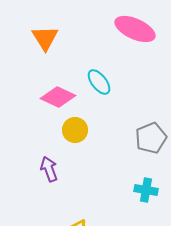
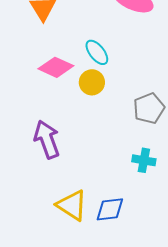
yellow circle: (75, 130) -> (92, 82), moved
purple arrow: (49, 169) -> (47, 139), size x1.5

